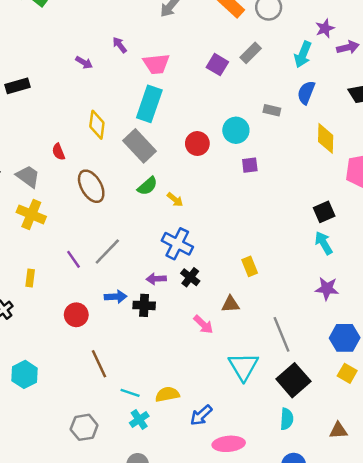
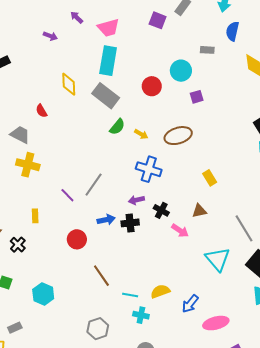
brown ellipse: (91, 186) -> (178, 136), moved, turned -68
black cross: (190, 277) -> (161, 210), moved
cyan cross: (139, 419) -> (141, 315), turned -35

